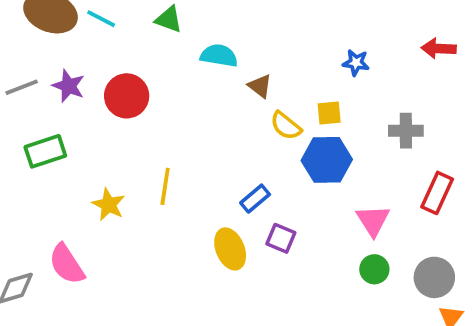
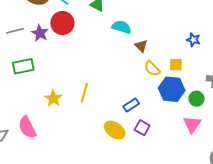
red circle: (127, 96) -> (62, 23), moved
yellow ellipse: (230, 249) -> (115, 130), turned -40
green circle: (374, 269) -> (197, 99), moved

